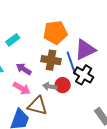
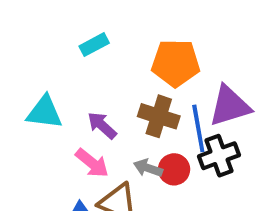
cyan rectangle: (13, 40) -> (94, 45), moved
black cross: (84, 75) -> (219, 156), turned 30

